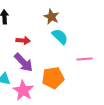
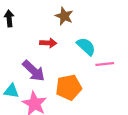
cyan semicircle: (60, 37) -> (86, 46), moved
red arrow: (23, 40) -> (48, 43), moved

